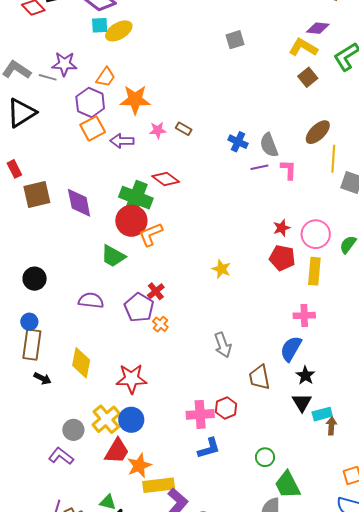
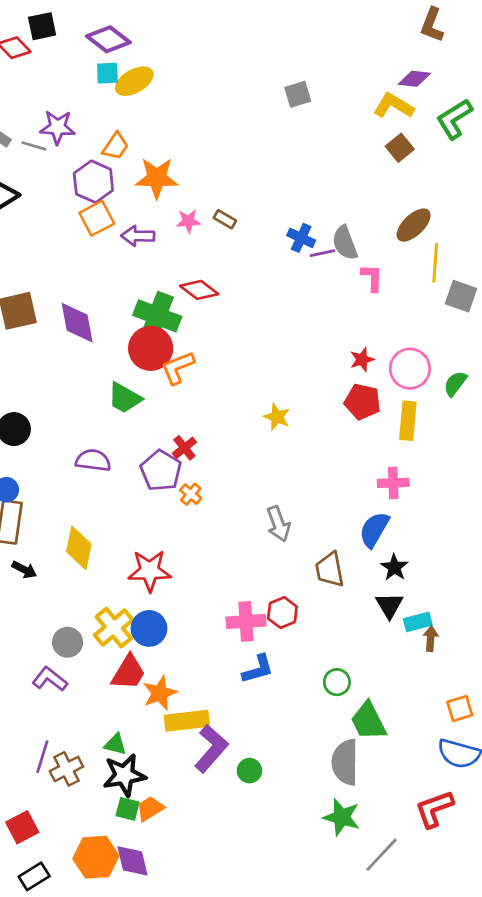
purple line: (259, 167) -> (322, 253), moved

